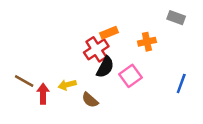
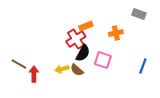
pink square: (131, 76) -> (103, 60), turned -36
yellow arrow: (67, 85) -> (62, 69), moved
brown semicircle: (90, 100) -> (77, 70), moved

